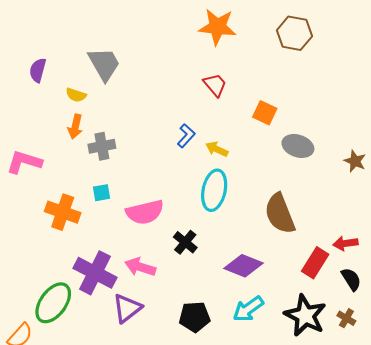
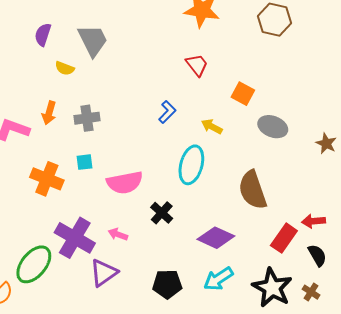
purple semicircle: (38, 70) -> (43, 35), moved
orange arrow: (75, 127) -> (49, 113), moved
yellow arrow: (217, 149) -> (212, 127), moved
pink arrow: (140, 267) -> (118, 234), size x0.7

